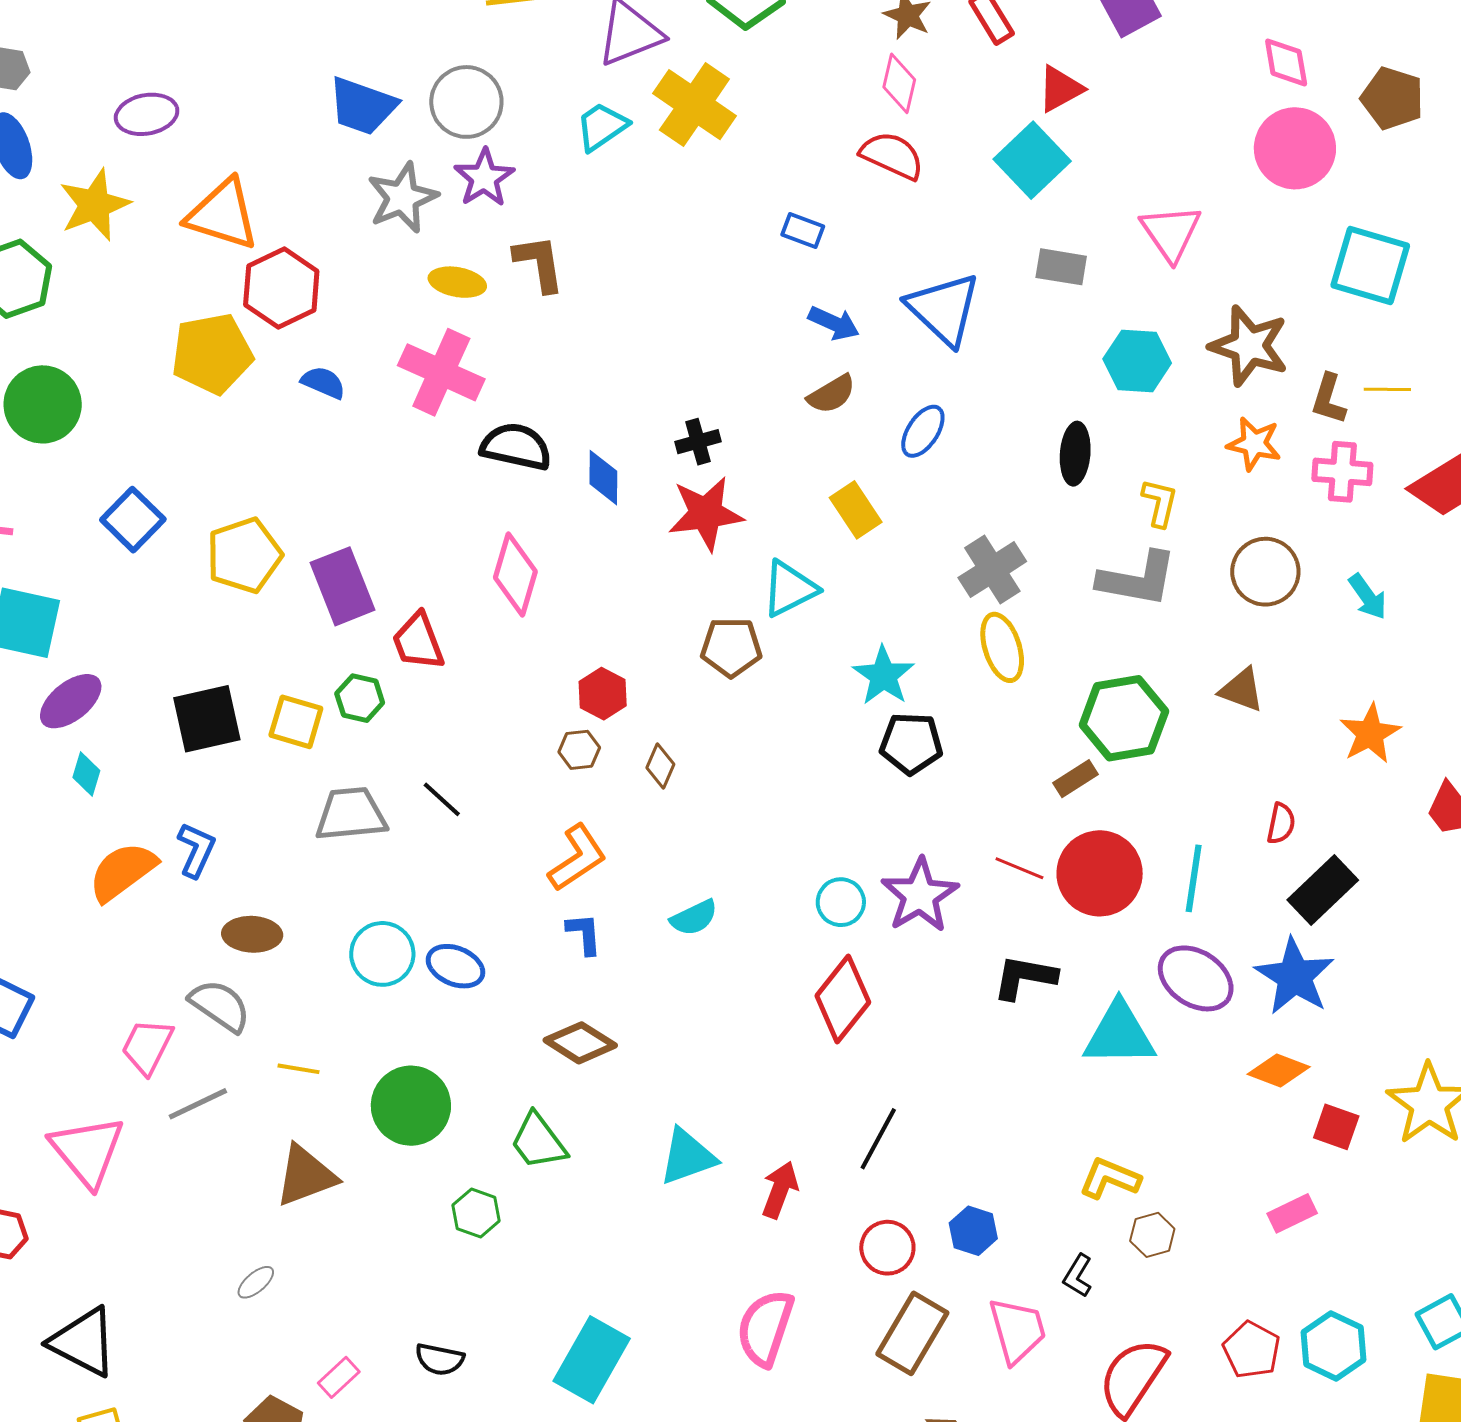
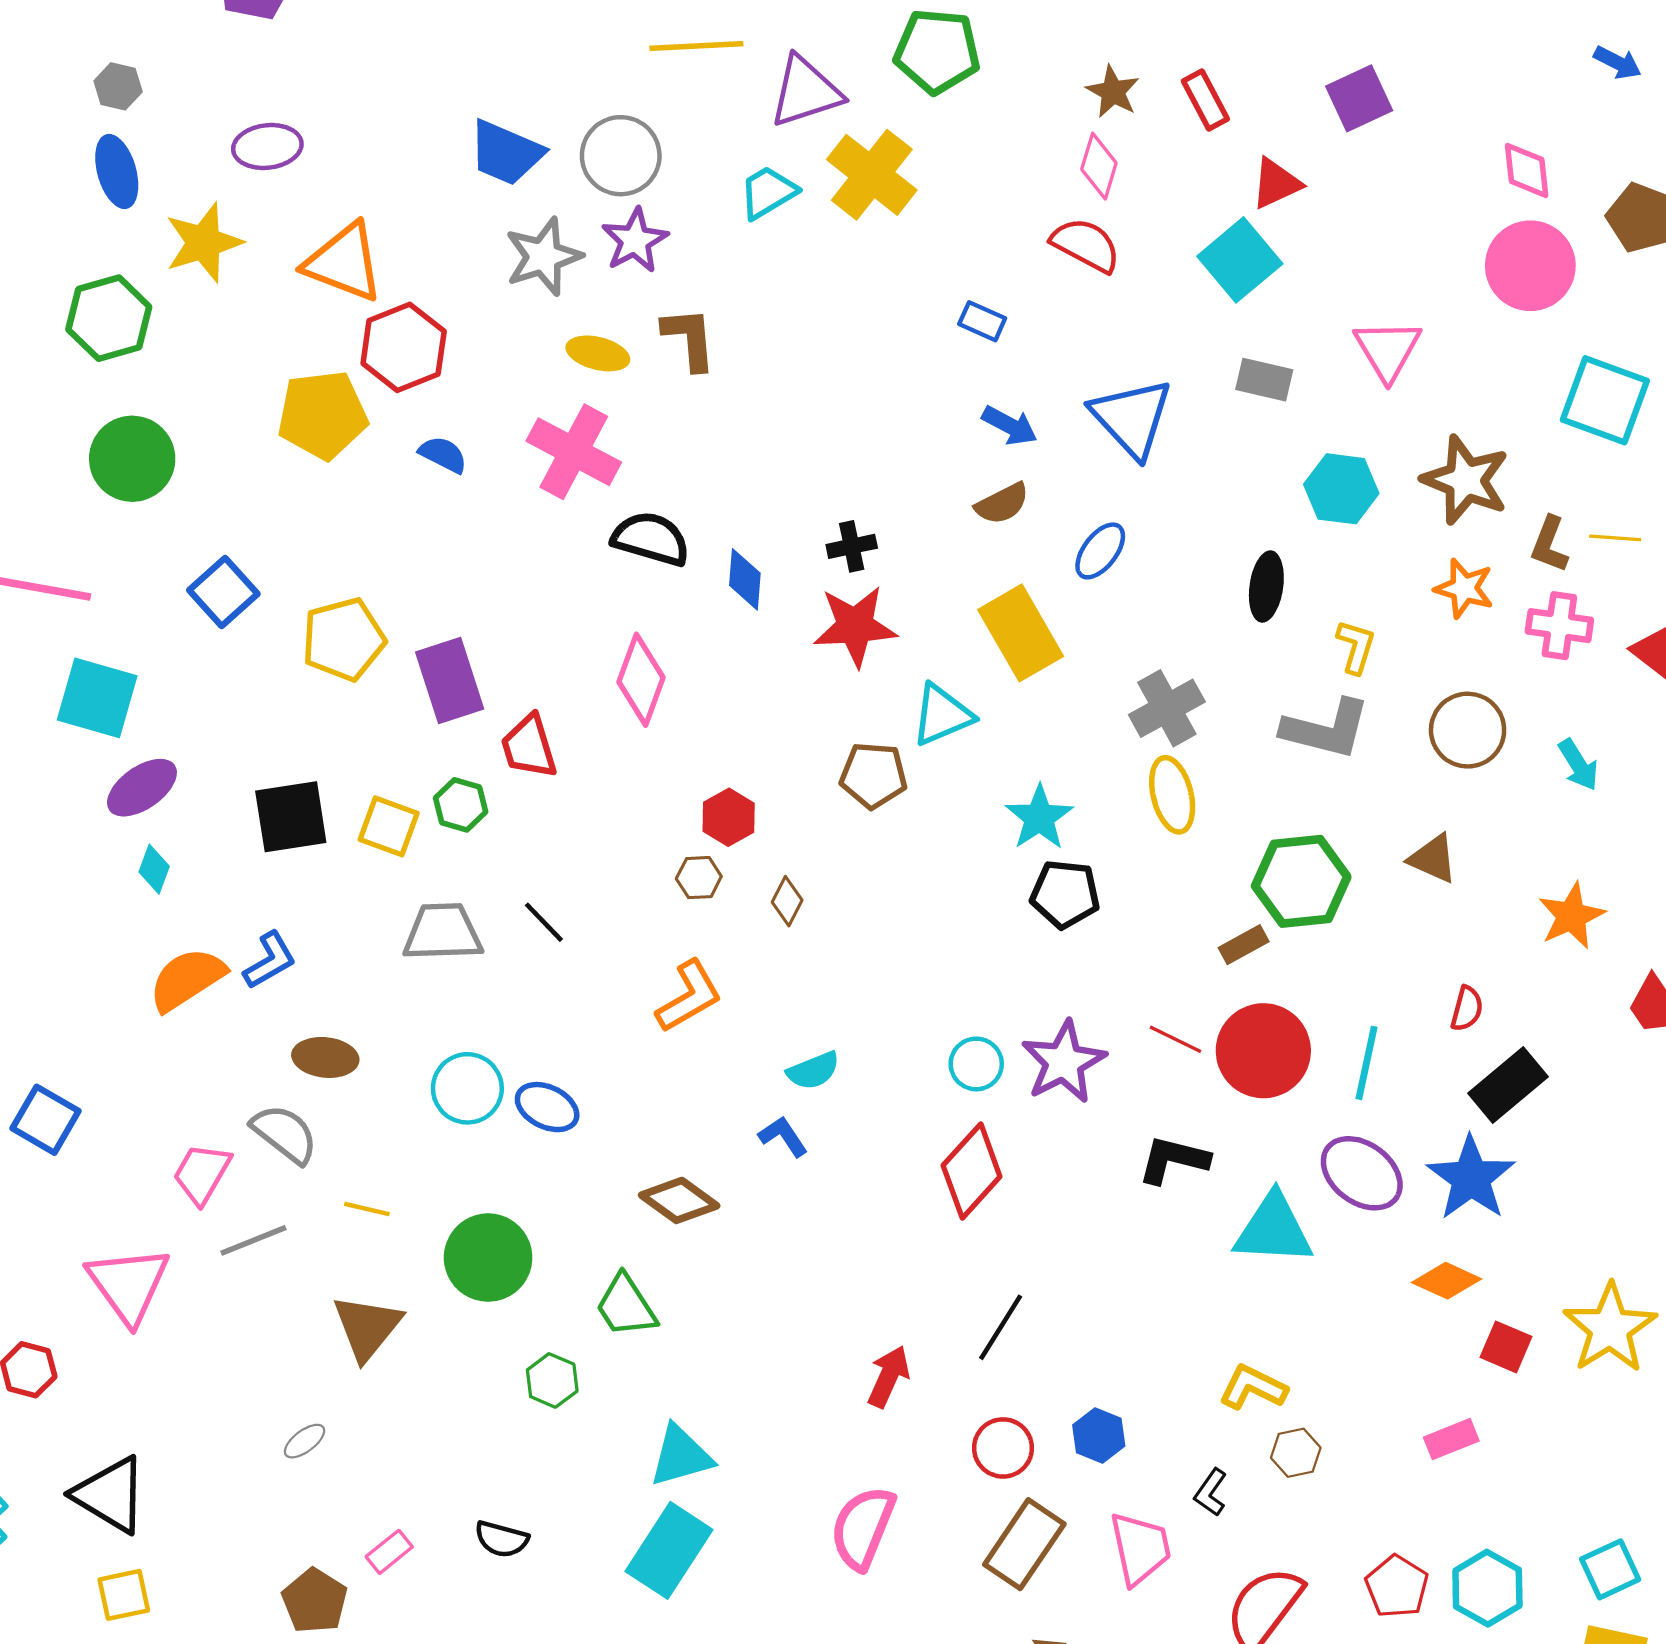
yellow rectangle: (856, 510) -> (1021, 633), size x1.5
blue L-shape: (196, 850) -> (270, 960), turned 32
blue L-shape: (584, 934) -> (783, 1136), moved, turned -33
cyan triangle: (687, 1157) -> (681, 1456), moved
brown triangle: (306, 1176) -> (367, 1327), turned -34

